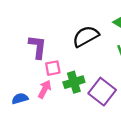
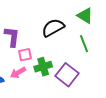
pink arrow: (45, 89) -> (18, 73), turned -147

